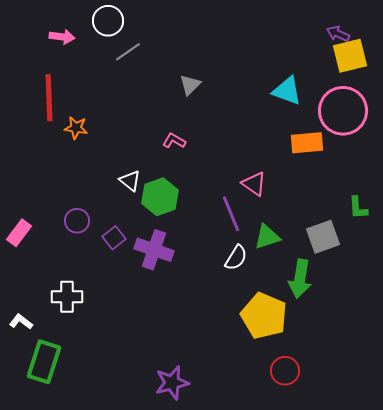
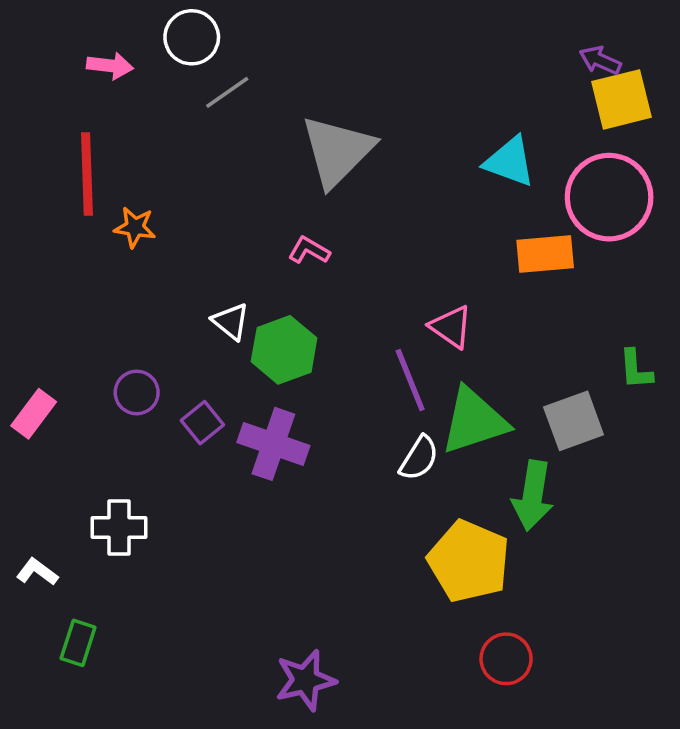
gray triangle: (190, 85) -> (337, 151), size x2.0
green triangle: (267, 237) -> (474, 421), size x1.5
green rectangle: (44, 362) -> (78, 643), size x0.6

